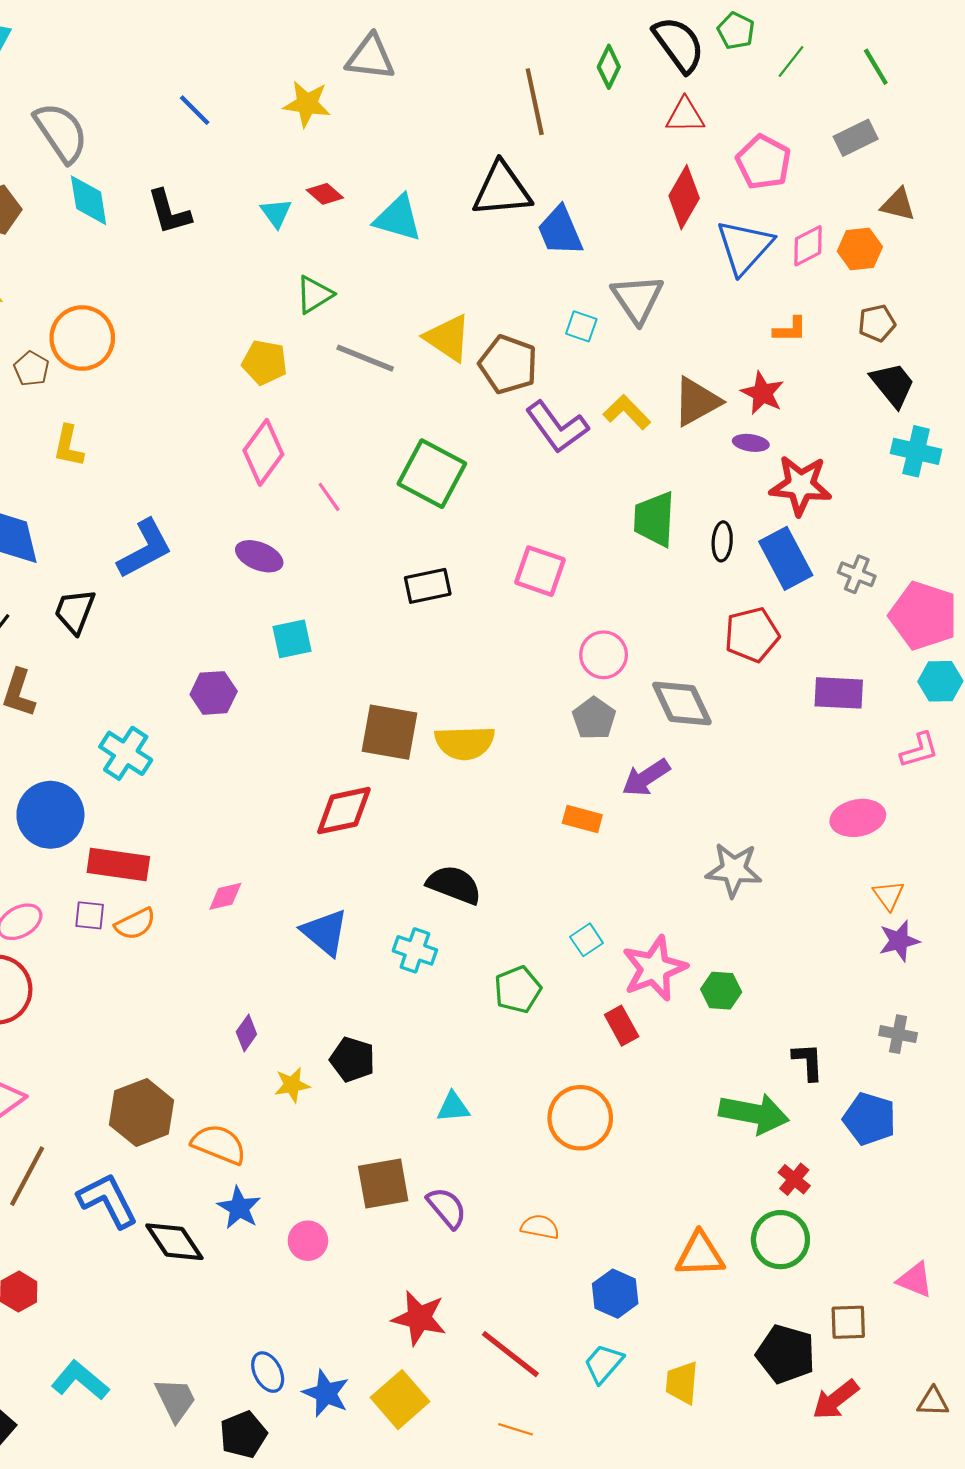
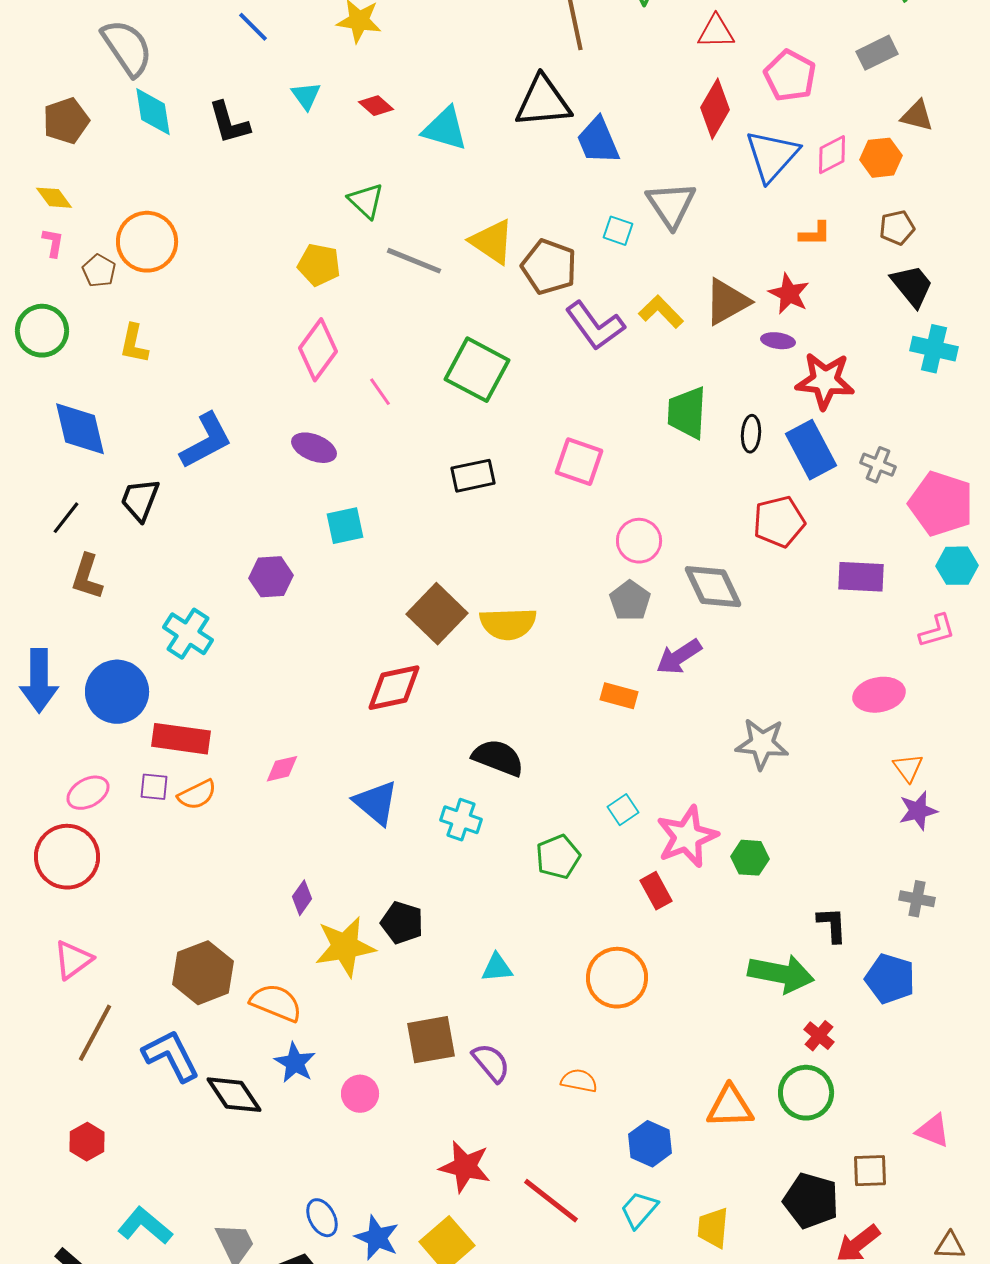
cyan triangle: (276, 213) -> (306, 96), moved
green triangle: (314, 295) -> (366, 201), turned -45
brown square: (389, 732) -> (437, 614), turned 34
yellow star: (292, 1085) -> (345, 947), size x1.8

